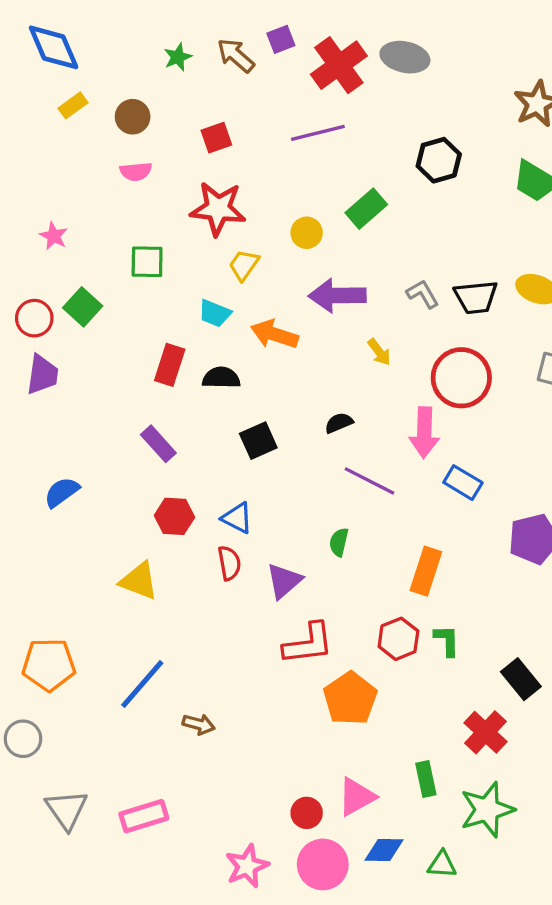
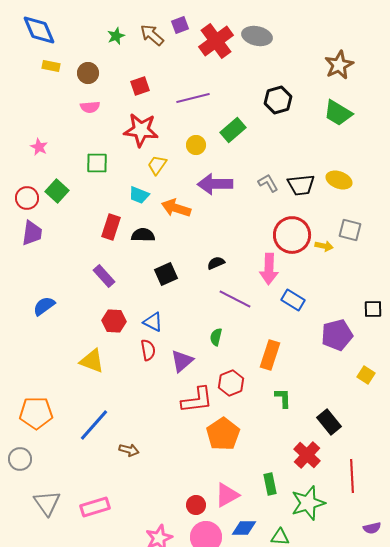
yellow rectangle: (73, 105) -> (51, 66), turned 48
purple line: (318, 133) -> (193, 98), moved
yellow arrow: (379, 352) -> (324, 246), moved, turned -42
red hexagon: (398, 639) -> (231, 383), moved

